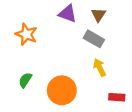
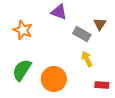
brown triangle: (98, 15) -> (100, 24), moved
green semicircle: (25, 80) -> (22, 70), size x1.6

